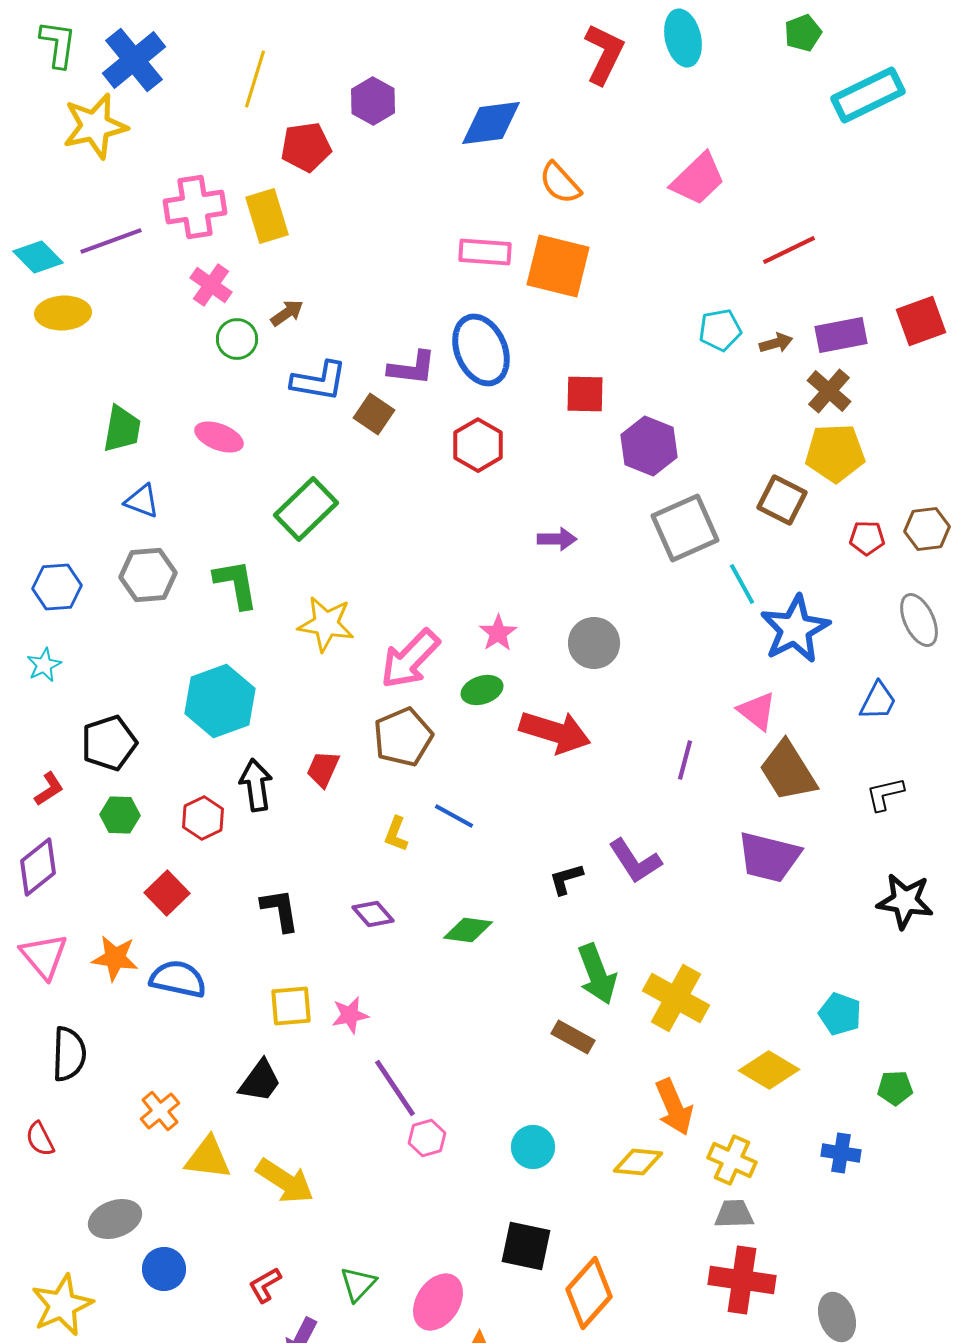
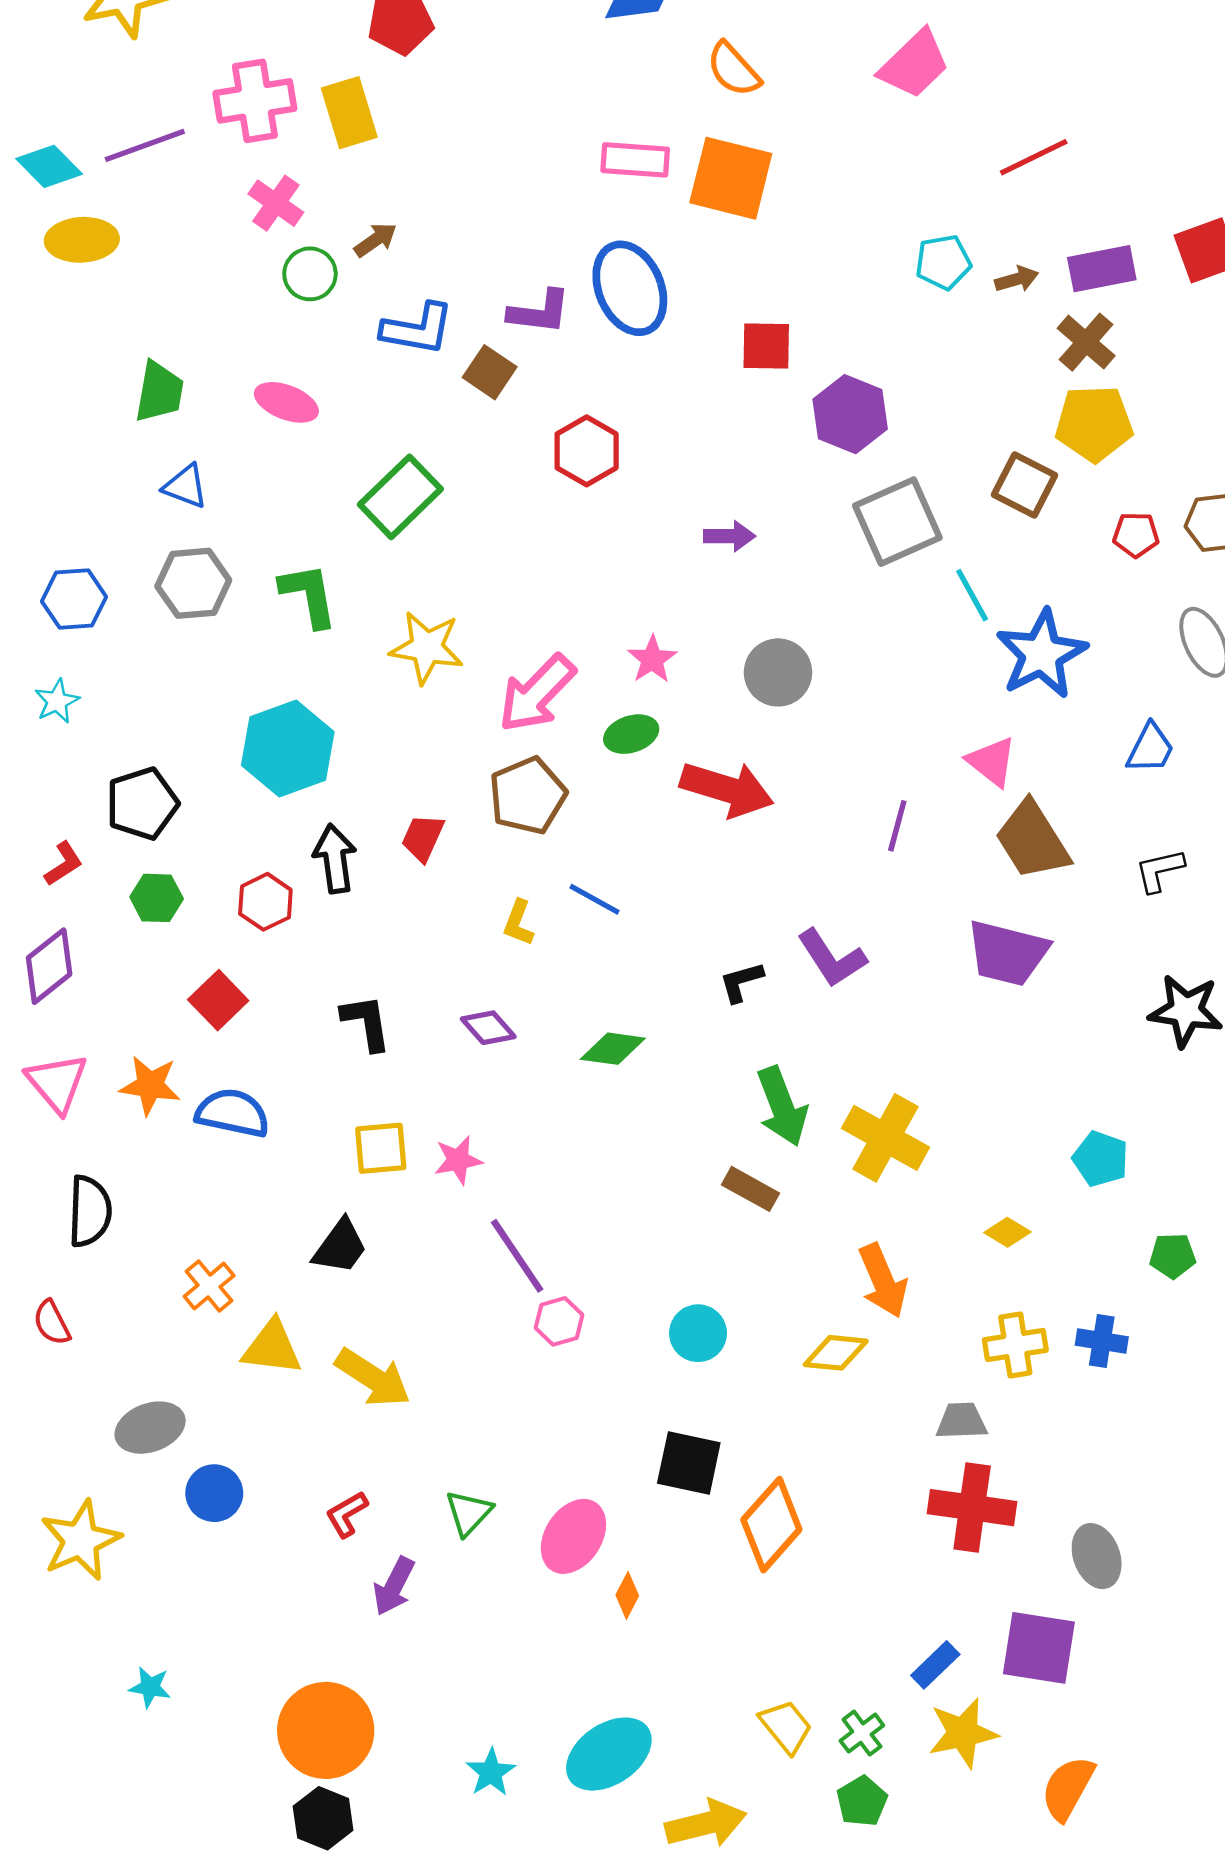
red hexagon: (478, 445) -> (587, 451), moved
yellow diamond: (769, 1070) -> (1007, 1232), size x0.6
yellow cross: (732, 1160) -> (1015, 1345), moved, turned -33

